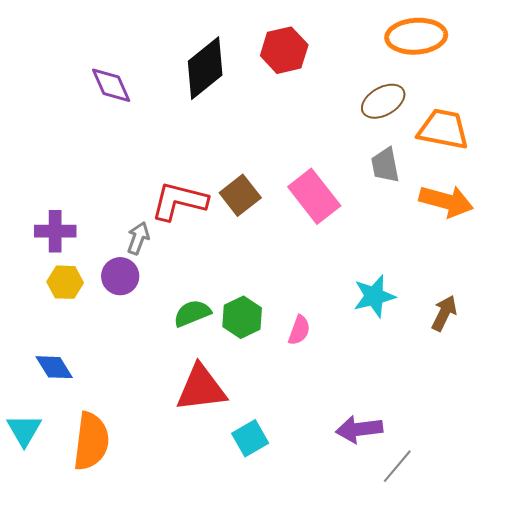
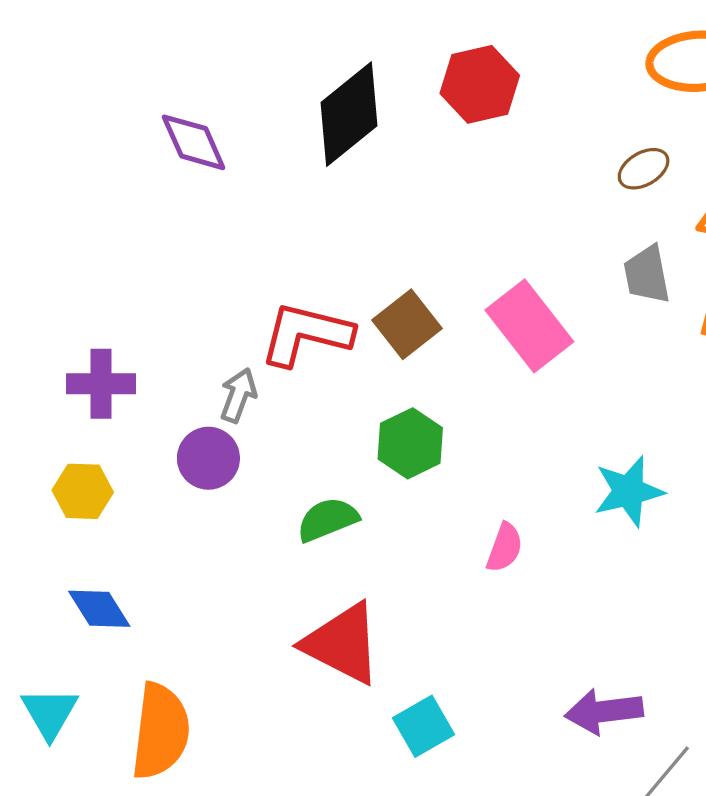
brown ellipse: (383, 101) -> (644, 169), size x0.7
yellow hexagon: (65, 282) -> (83, 491), moved
green hexagon: (242, 317) -> (410, 443), moved
red triangle: (201, 388) -> (342, 644), turned 34

